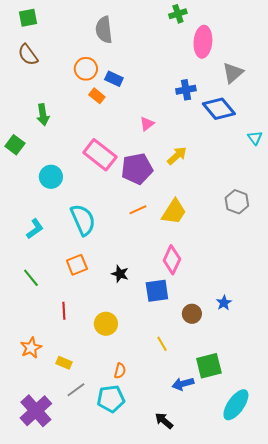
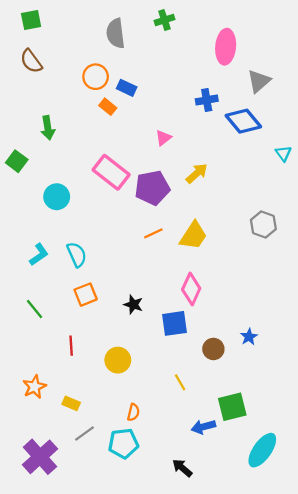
green cross: (178, 14) -> (164, 20), moved
cyan semicircle: (83, 220) -> (77, 255), moved, size x0.7

